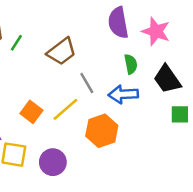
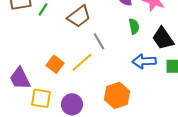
blue arrow: (123, 94) -> (144, 61), moved
orange hexagon: (102, 131) -> (117, 95), moved

